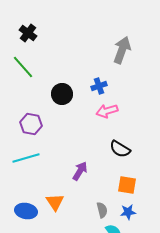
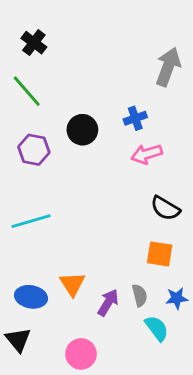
purple hexagon: (31, 124) -> (34, 150), moved
purple arrow: (80, 171) -> (108, 303), moved
orange square: (127, 185) -> (160, 254), moved

